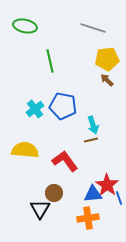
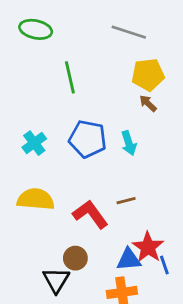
cyan cross: (35, 109) -> (34, 143), moved
cyan arrow: (93, 125) -> (129, 143), moved
brown line: (91, 140) -> (126, 201), moved

